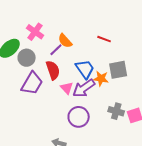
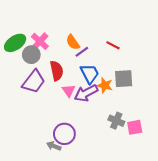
pink cross: (35, 32) -> (40, 41), moved
purple line: (56, 50) -> (82, 52), moved
purple circle: (79, 117) -> (64, 134), moved

